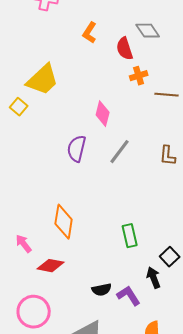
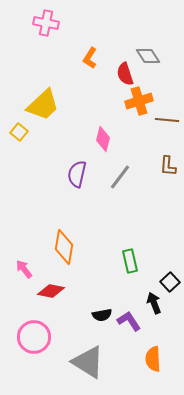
orange cross: (139, 76) -> (139, 101), size x1.5
brown L-shape: (168, 156) -> (168, 166), moved

